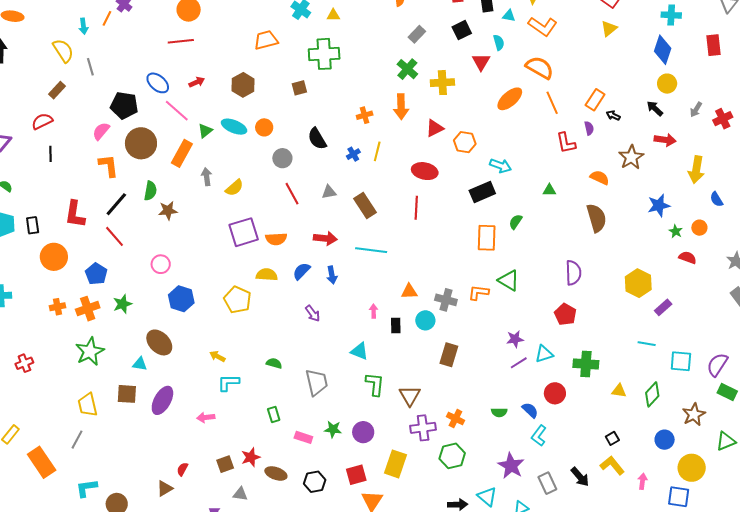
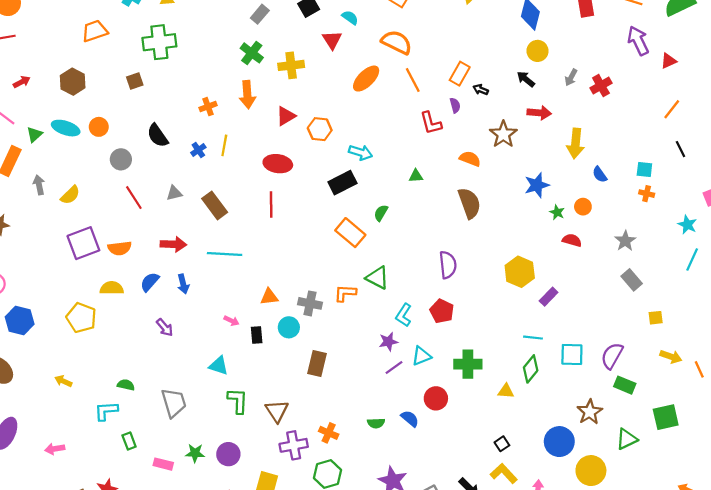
cyan semicircle: (499, 42) -> (350, 18), turned -35
orange rectangle: (487, 238) -> (350, 233), turned -48
pink arrow: (374, 311) -> (231, 321), turned 120
cyan L-shape: (228, 383) -> (106, 411), moved
green diamond: (652, 394) -> (531, 369), moved
cyan L-shape: (539, 436) -> (404, 315), moved
blue circle: (665, 440) -> (559, 442), size x1.4

